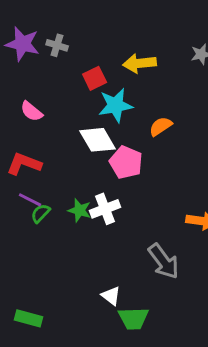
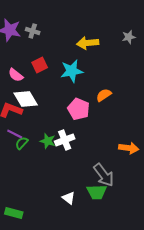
red square: (95, 78) -> (40, 65), moved
orange semicircle: (161, 126) -> (104, 95), moved
white diamond: (98, 140) -> (26, 99), moved
green trapezoid: (134, 318) -> (97, 192), moved

